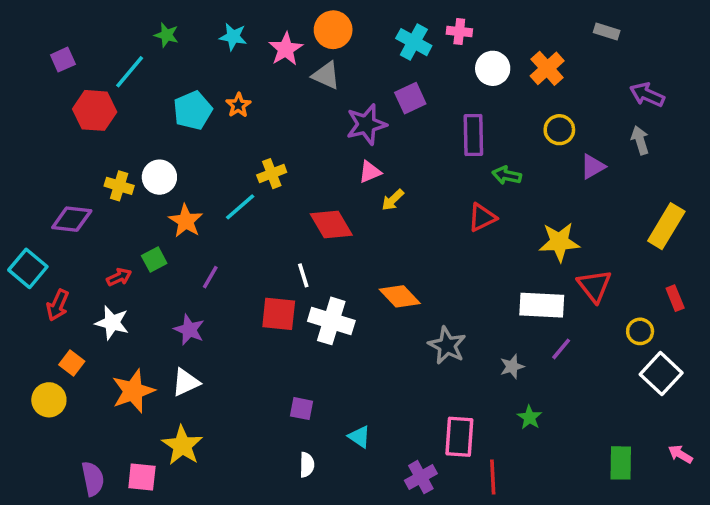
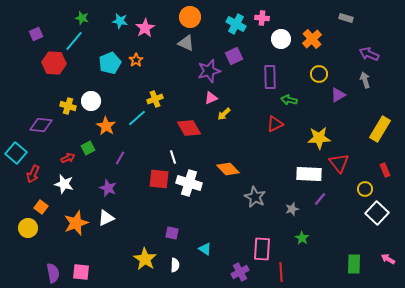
green star: (166, 35) -> (82, 18), moved
cyan star: (233, 37) -> (120, 21), moved
pink star: (286, 49) -> (145, 28), moved
yellow star: (182, 445) -> (145, 259), moved

